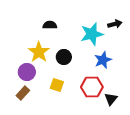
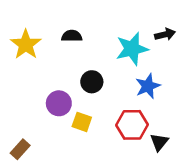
yellow star: (39, 52) -> (26, 44), moved
purple circle: (27, 72) -> (59, 103), moved
brown rectangle: (23, 93) -> (20, 149), moved

